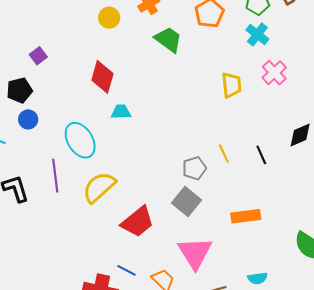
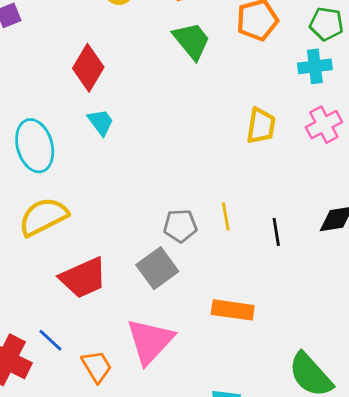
cyan cross: (257, 34) -> (315, 66), turned 30
cyan trapezoid: (121, 112) -> (101, 122), turned 40

